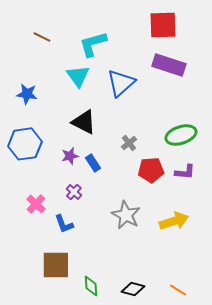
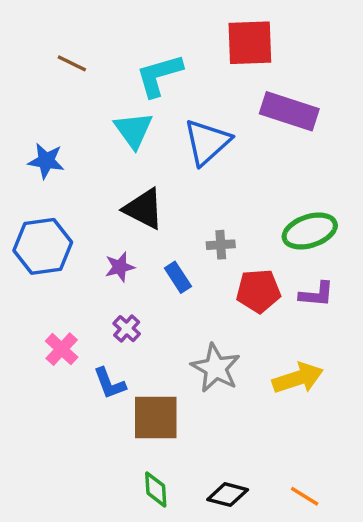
red square: (163, 25) -> (250, 43), moved
gray cross: (129, 143) -> (221, 245), turned 35
blue rectangle: (93, 163) -> (178, 277), moved
brown square: (56, 265) -> (156, 418), moved

